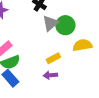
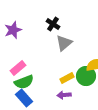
green circle: (65, 25) -> (86, 76), moved

